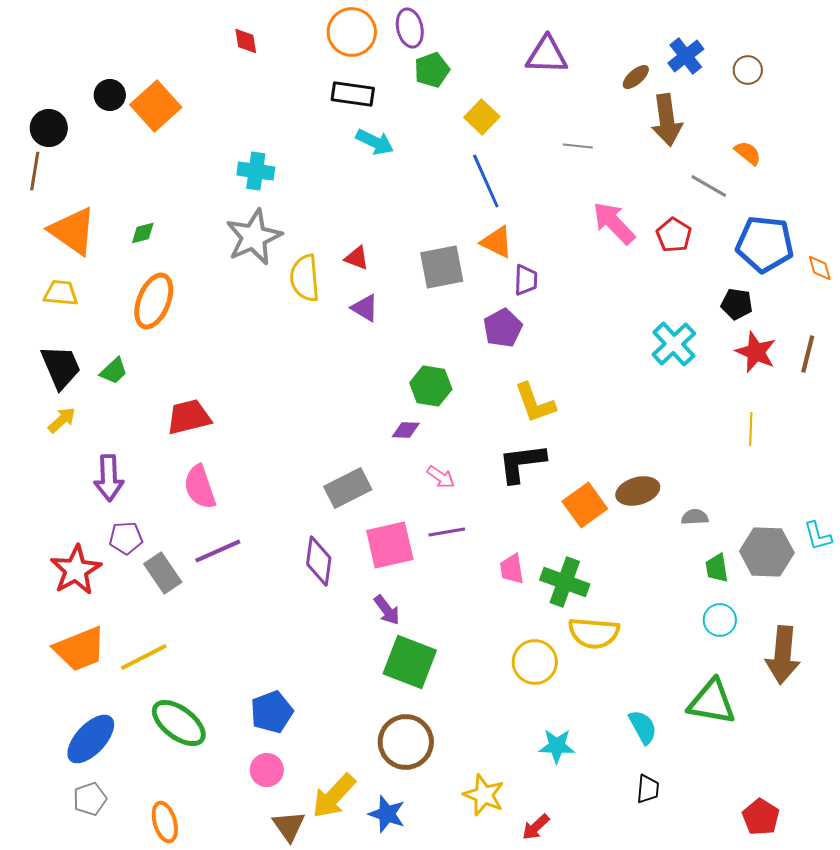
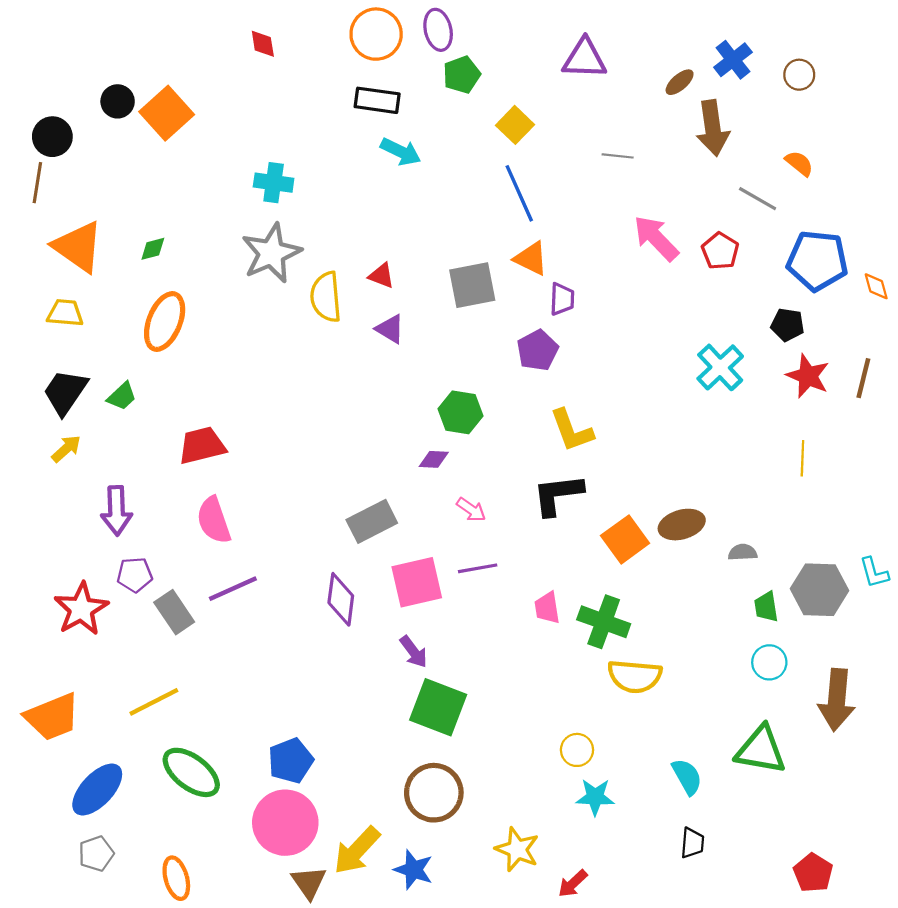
black trapezoid: (61, 367) -> (65, 392), turned -123
orange trapezoid: (80, 649) -> (52, 717), moved
yellow circle: (535, 662) -> (577, 750), moved, size x0.7
pink circle: (267, 770) -> (285, 823), size x1.8

